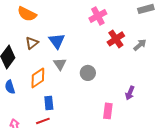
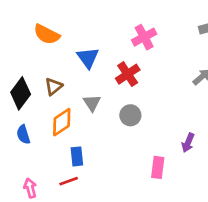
red cross: (116, 39) -> (128, 74), moved
blue triangle: (57, 41) -> (88, 58), moved
brown triangle: (32, 43) -> (54, 86), moved

